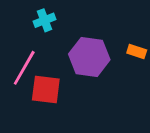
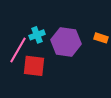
cyan cross: (45, 20) -> (37, 35), moved

